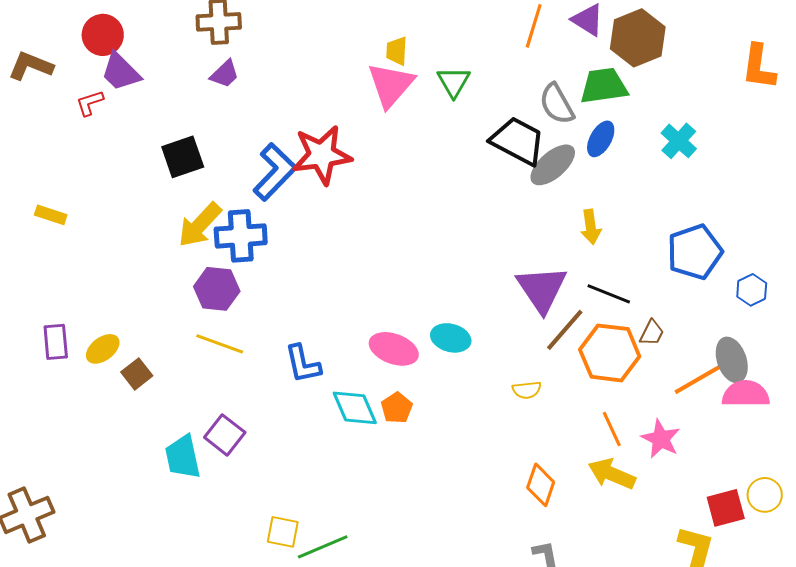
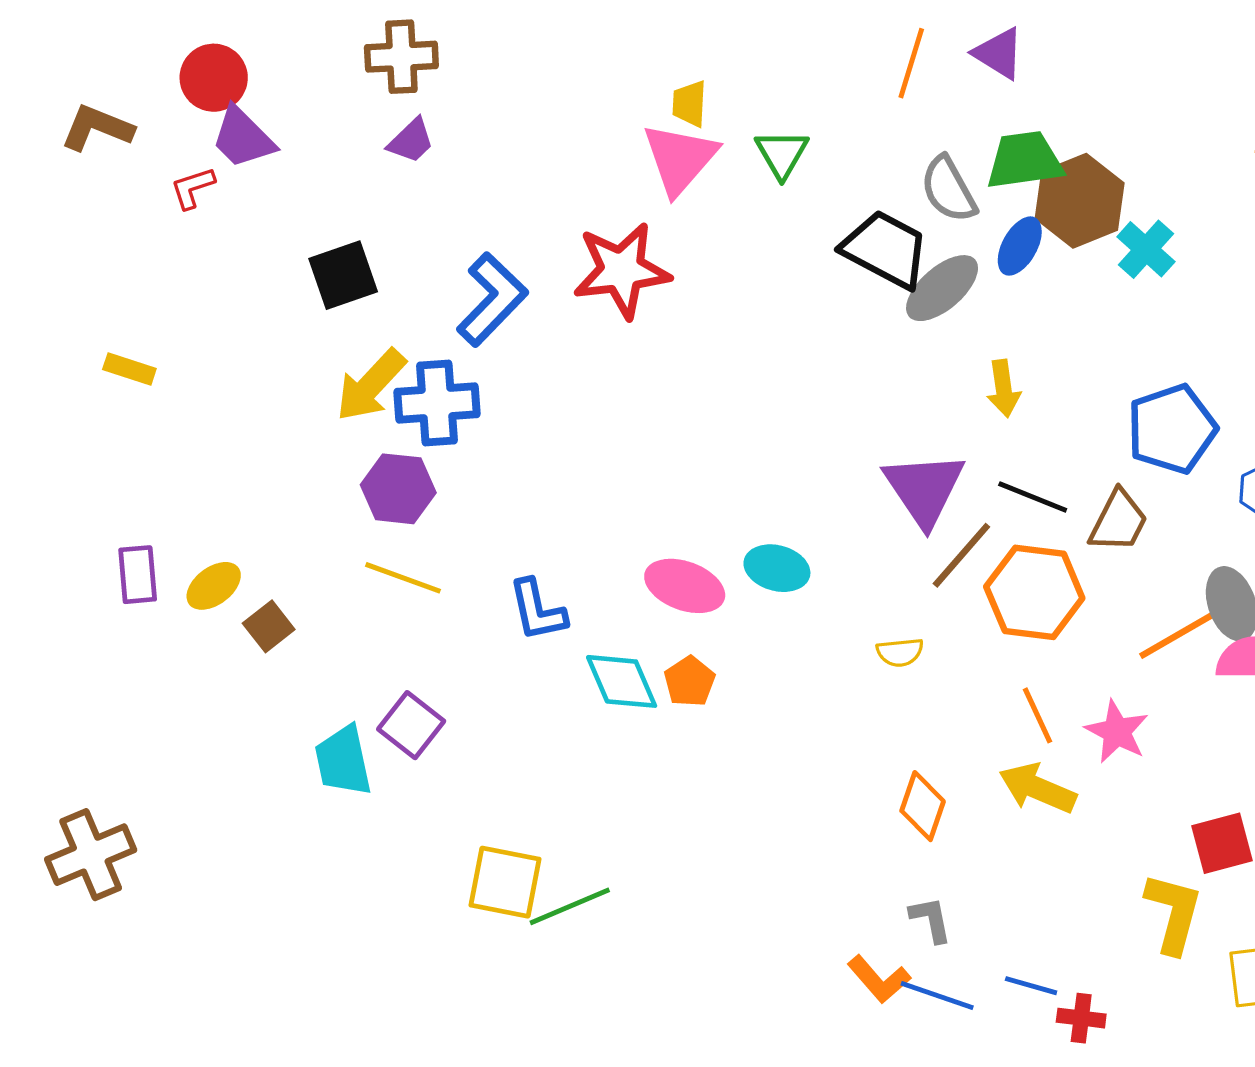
brown hexagon: (638, 38) -> (1080, 201), moved
red star: (322, 155) -> (622, 270), moved
brown trapezoid: (652, 333) -> (1118, 521), moved, size x1.5
yellow square: (283, 532) -> (505, 882), size x1.4

